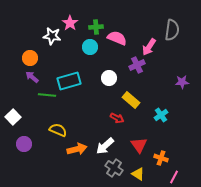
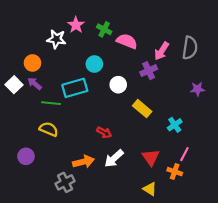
green cross: (96, 27) -> (104, 29), turned 32
gray semicircle: (172, 30) -> (190, 48), moved
cyan circle: (90, 47) -> (94, 64), moved
white square: (13, 117) -> (14, 85), moved
red arrow: (117, 118) -> (104, 132), moved
yellow semicircle: (58, 130) -> (49, 129), moved
gray cross: (114, 168) -> (65, 182), moved, turned 30
pink line: (174, 177) -> (184, 154), moved

